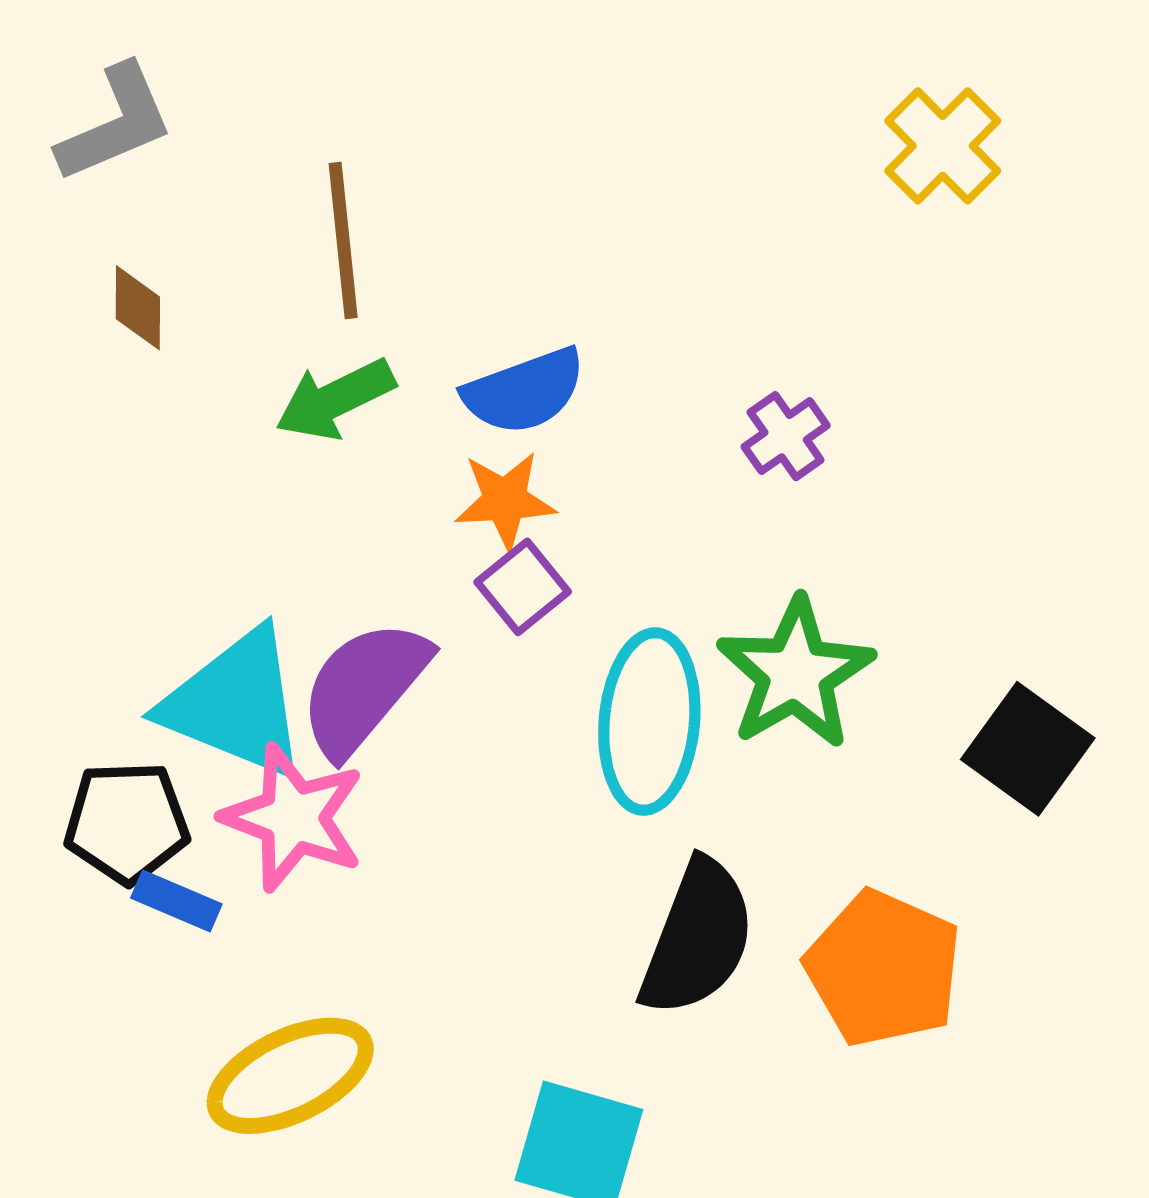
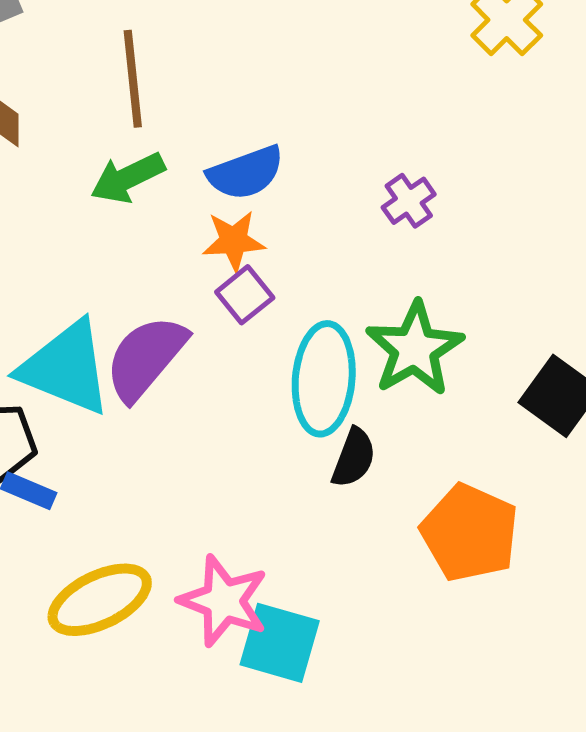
pink star: (293, 818) -> (224, 601), moved
black semicircle: (697, 938) -> (354, 458), moved, size x0.6

